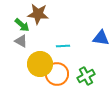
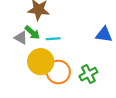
green arrow: (22, 25) -> (32, 33), moved
cyan line: (63, 46) -> (53, 39), moved

